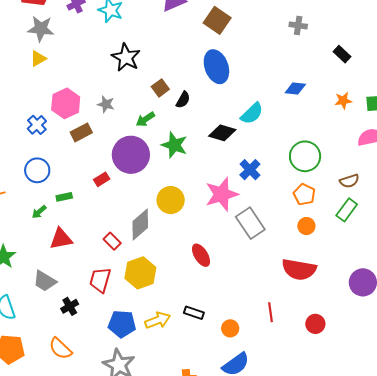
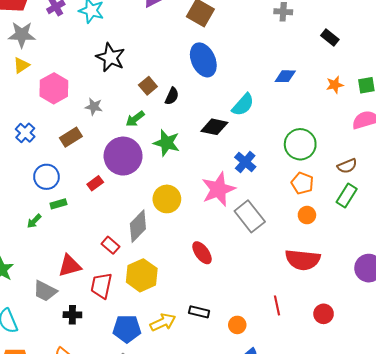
pink hexagon: (66, 103) -> (54, 88), moved
blue circle: (37, 170) -> (46, 177), moved
red triangle: (61, 239) -> (70, 266), moved
black cross: (70, 306) -> (72, 315), turned 36

